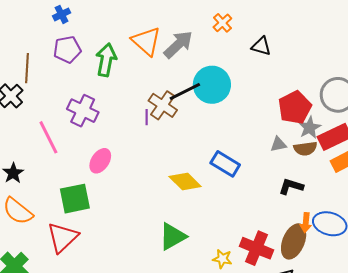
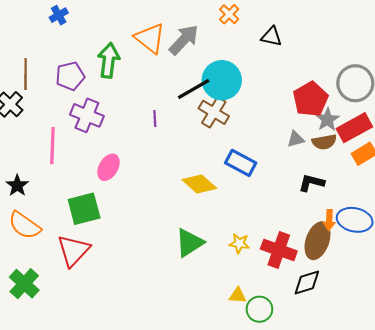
purple pentagon: (67, 49) -> (70, 76), moved
brown cross: (163, 105) -> (214, 112), moved
pink line: (48, 137) -> (52, 146), turned 32
yellow star: (222, 259) -> (239, 243), moved

